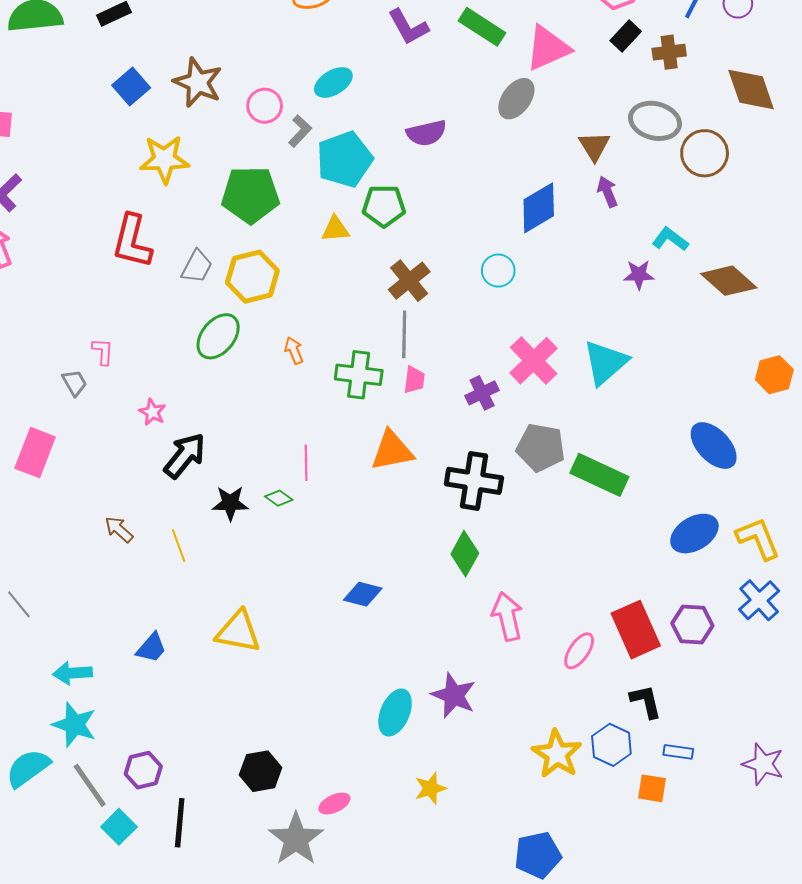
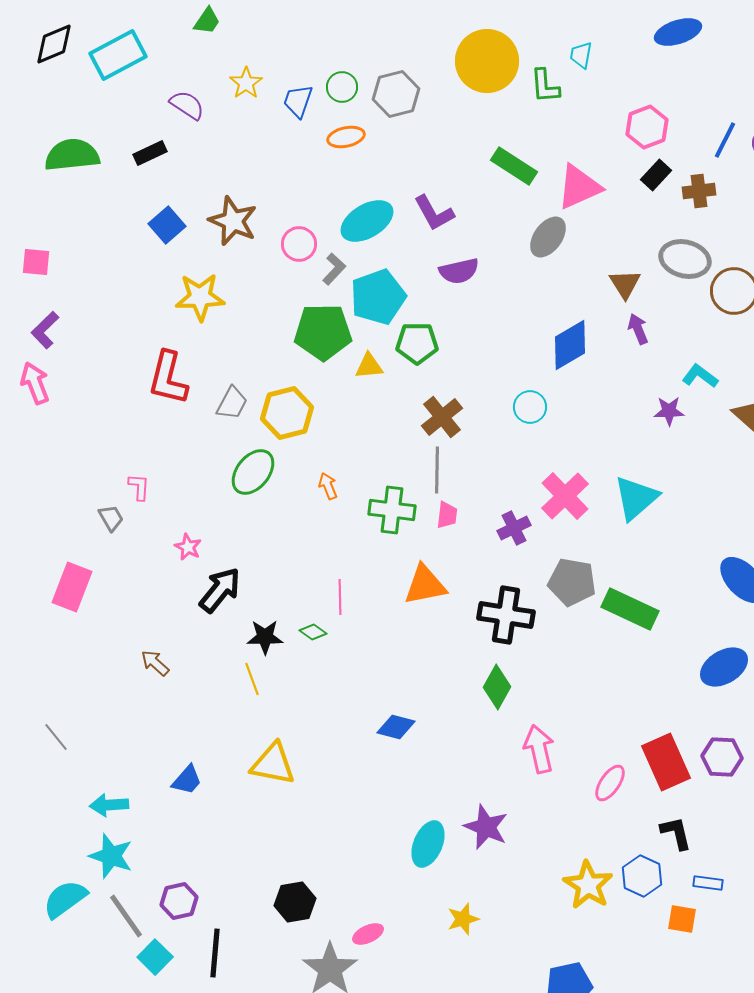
purple L-shape: (408, 27) -> (434, 213), moved
cyan ellipse: (333, 82) -> (367, 221), size x1.4
green pentagon: (250, 195) -> (323, 332), moved
yellow line: (179, 546) -> (252, 679), moved

